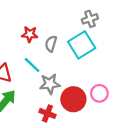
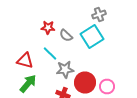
gray semicircle: (51, 44) -> (66, 36), turned -64
pink circle: (99, 93) -> (107, 86), moved

